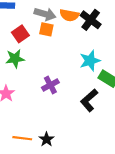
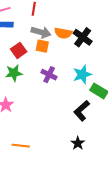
purple cross: (50, 85) -> (49, 75), moved, turned -35
black star: (47, 139) -> (78, 143), moved

